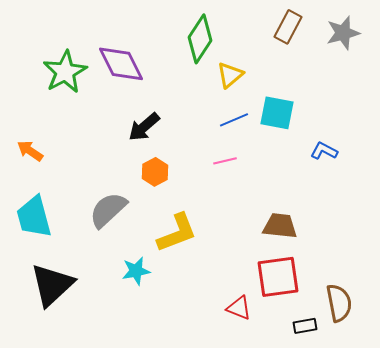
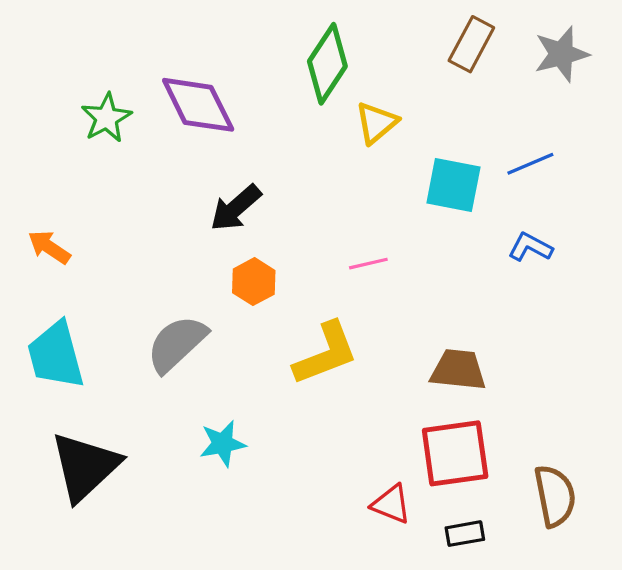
green star: (65, 72) -> (106, 118), size x0.7
blue line: (234, 120) -> (530, 164), moved
yellow L-shape: (177, 233) -> (326, 354), moved
black rectangle: (305, 326) -> (465, 534), moved

